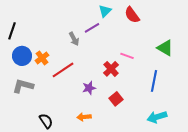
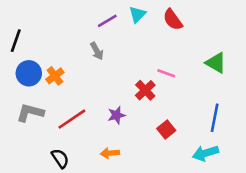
purple line: (92, 28) -> (107, 21), moved
red line: (63, 70) -> (72, 119), moved
blue line: (154, 81) -> (215, 118), moved
red square: (116, 99) -> (166, 130), moved

